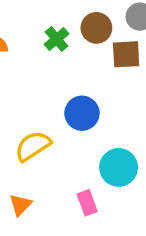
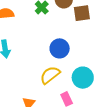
yellow semicircle: (33, 146) -> (50, 75), moved

